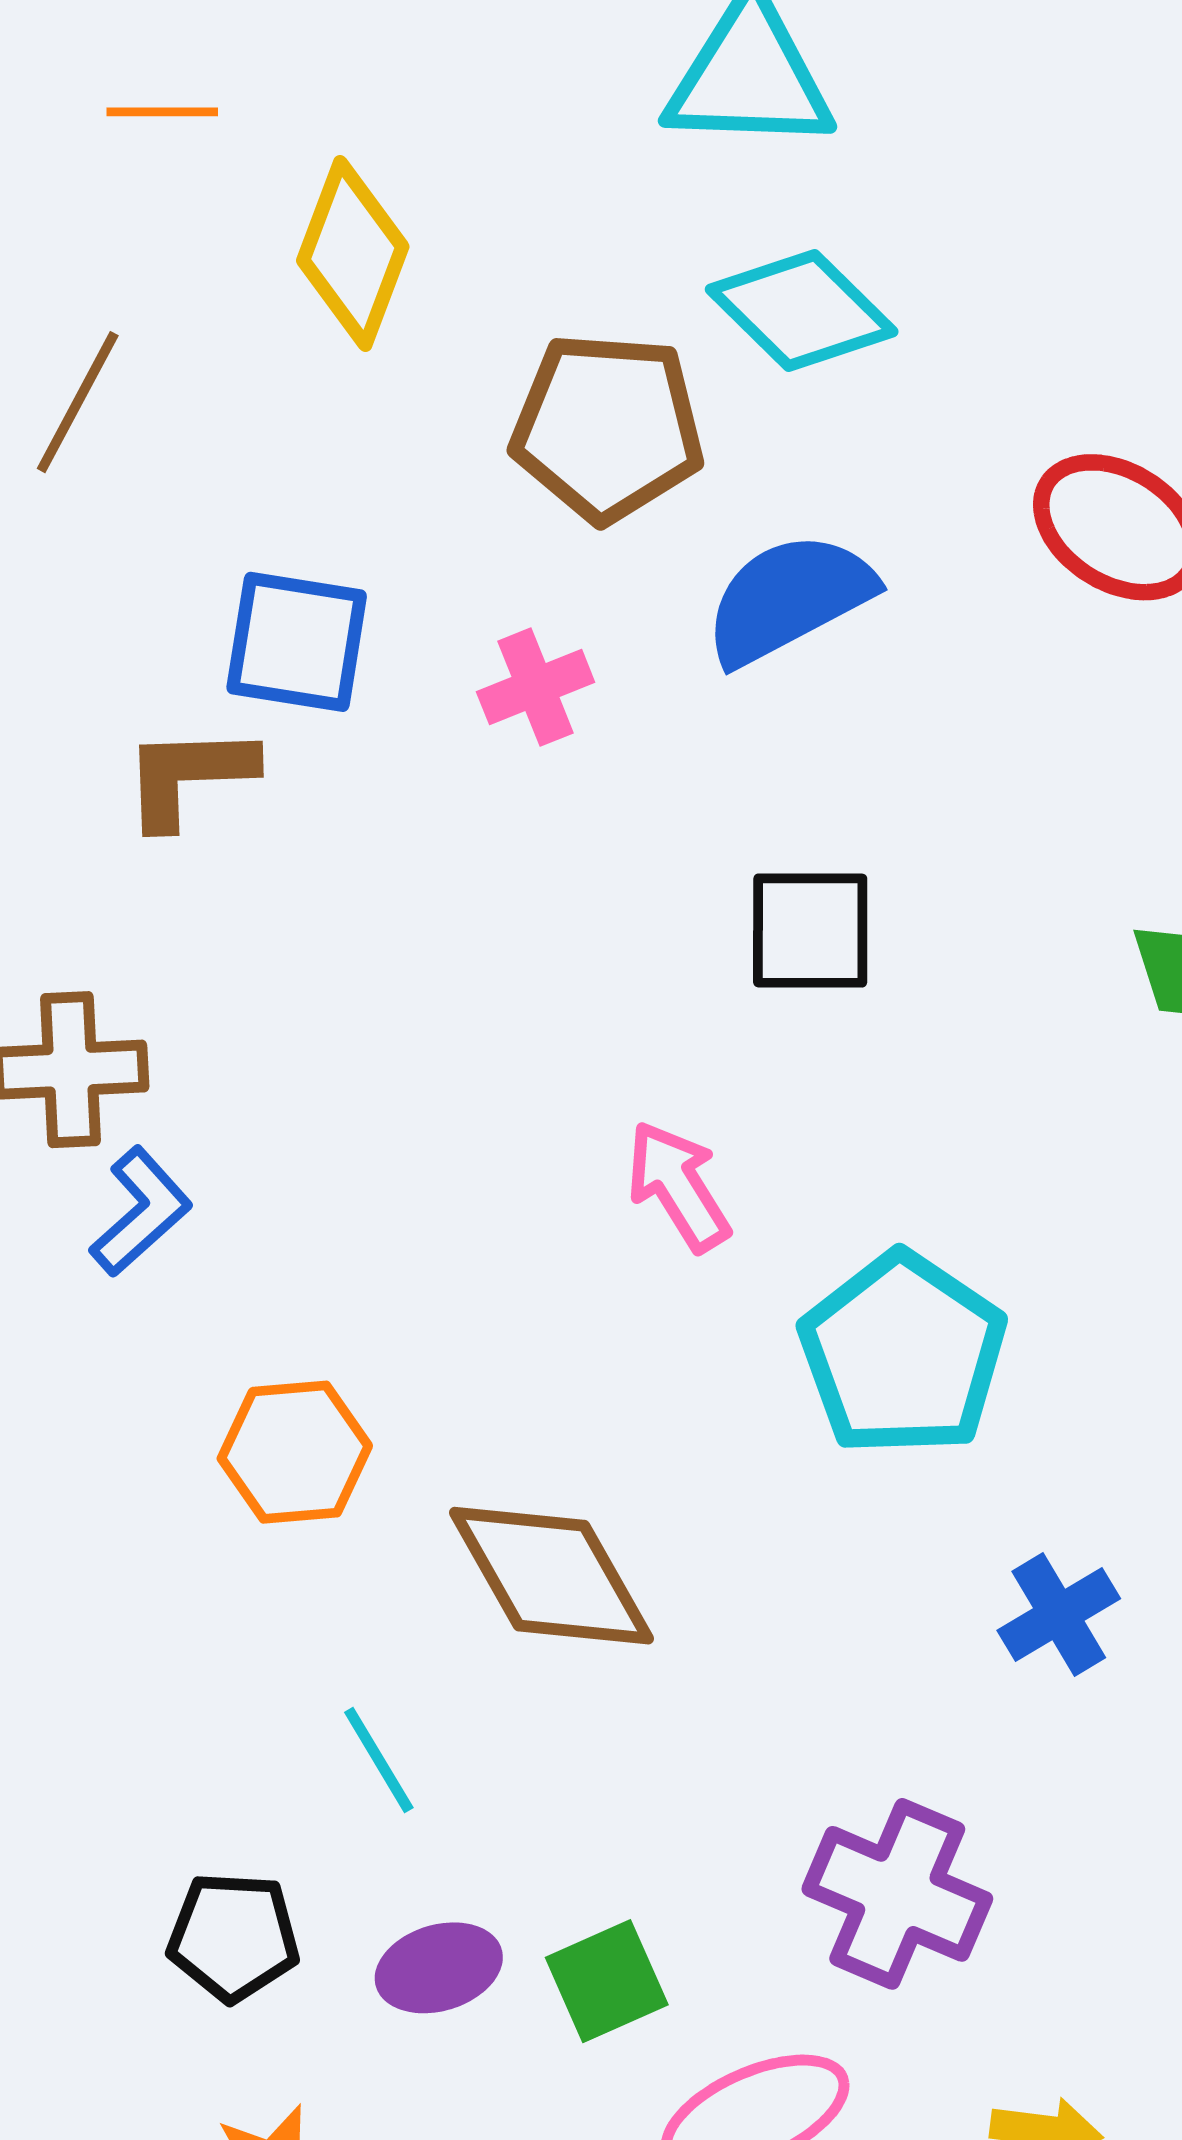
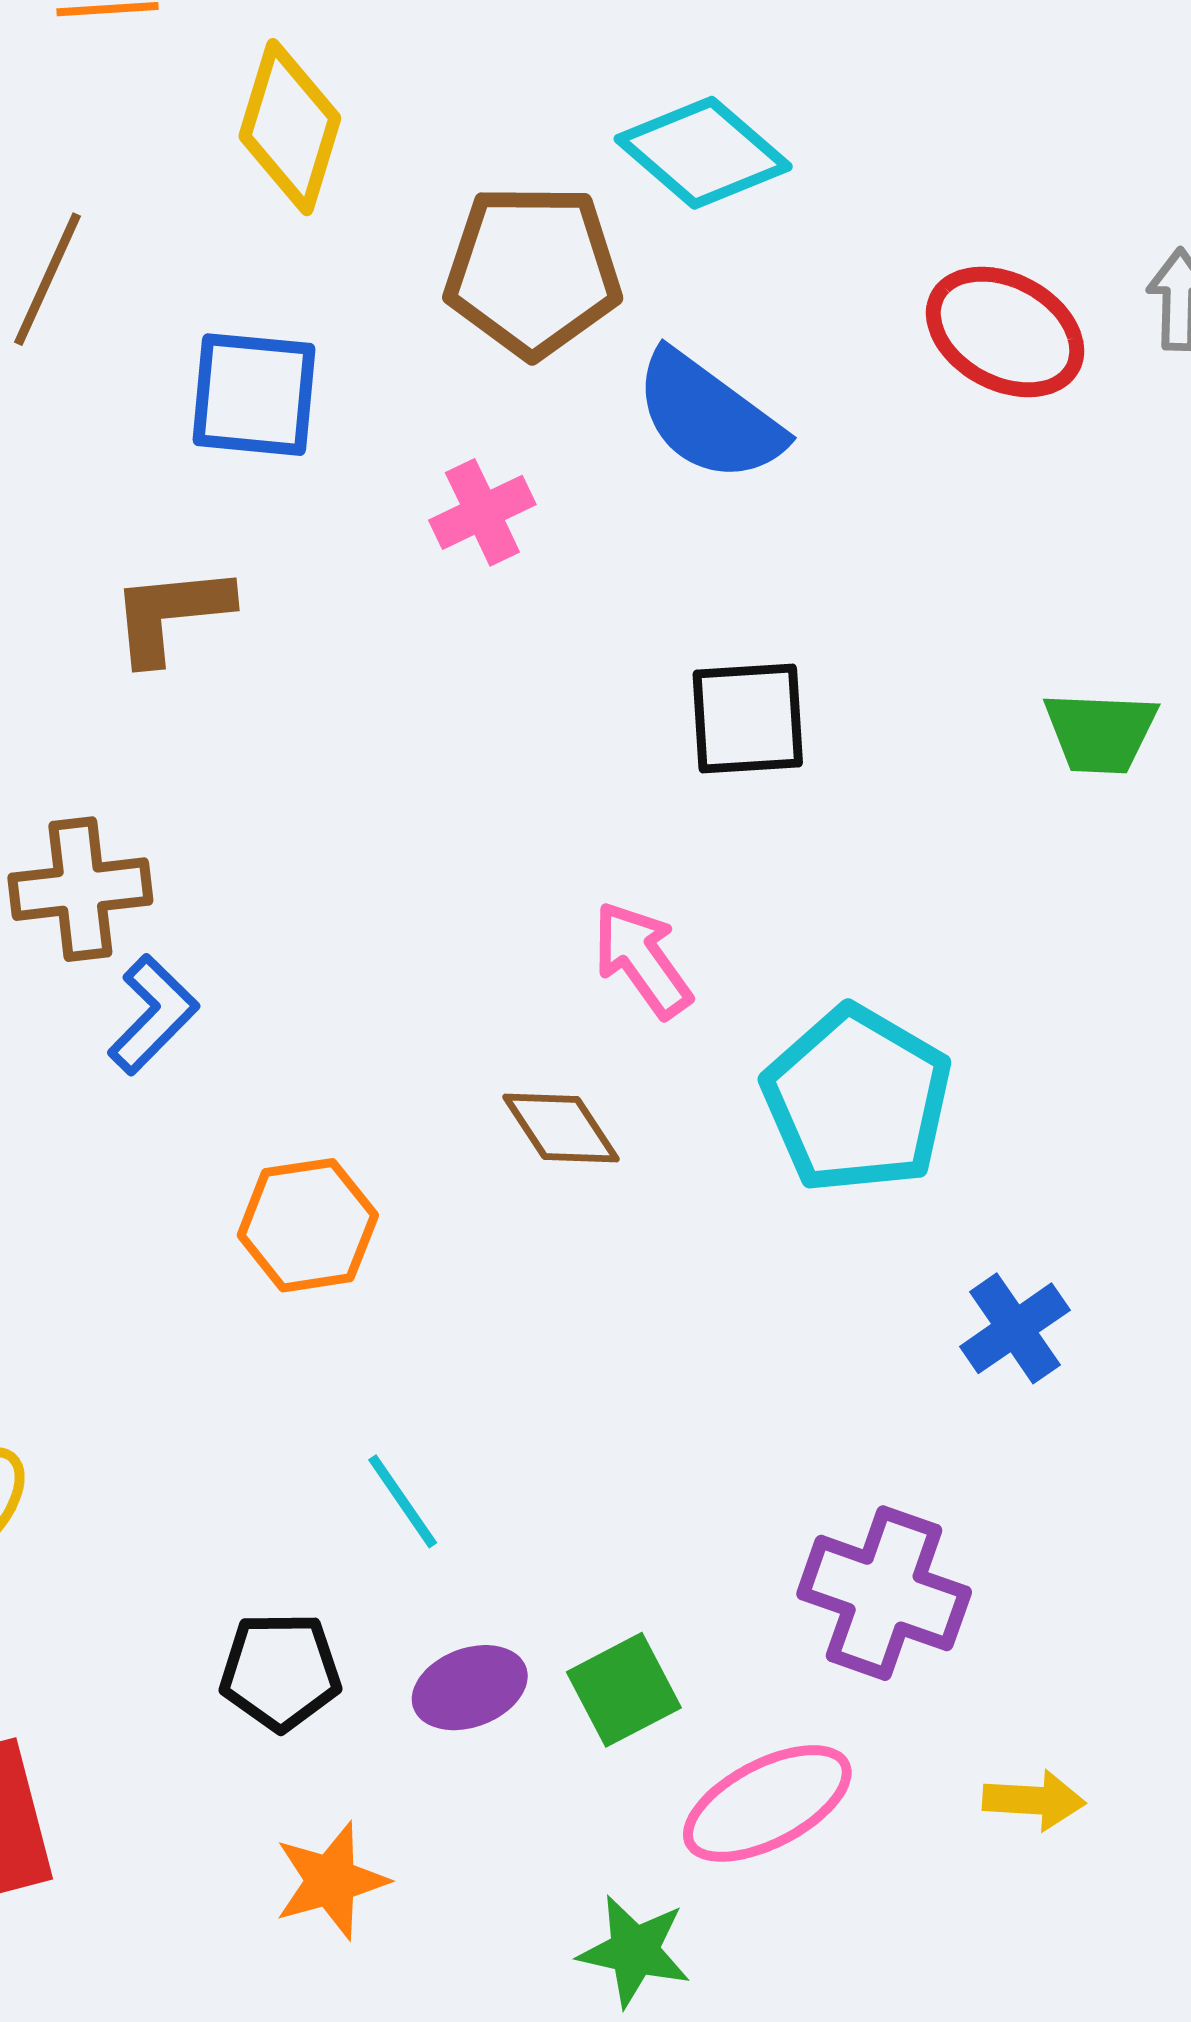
blue semicircle: (789, 599) -> (708, 417), turned -112
blue square: (297, 642) -> (254, 395), moved
brown diamond: (551, 1576) -> (561, 1128), moved, size x0.6

